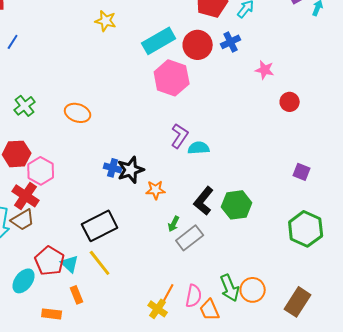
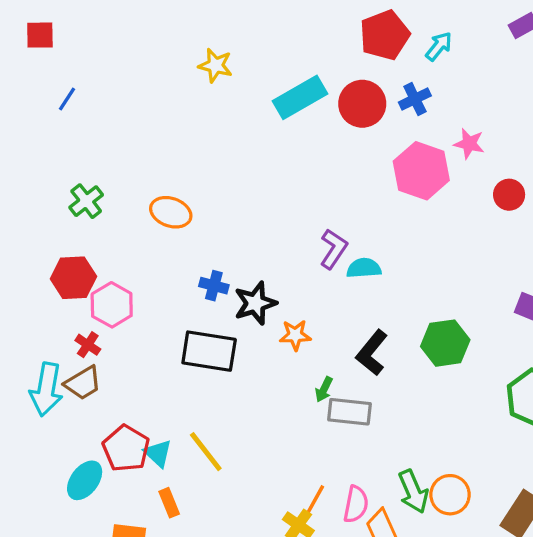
pink hexagon: (172, 78) -> (421, 171), moved
blue cross: (113, 168) -> (214, 286), moved
red cross: (26, 196) -> (88, 345), size x0.6
green hexagon: (237, 205) -> (445, 343), moved
black rectangle: (100, 226) -> (209, 351), moved, turned 36
gray rectangle: (190, 238) -> (349, 412), turned 44

